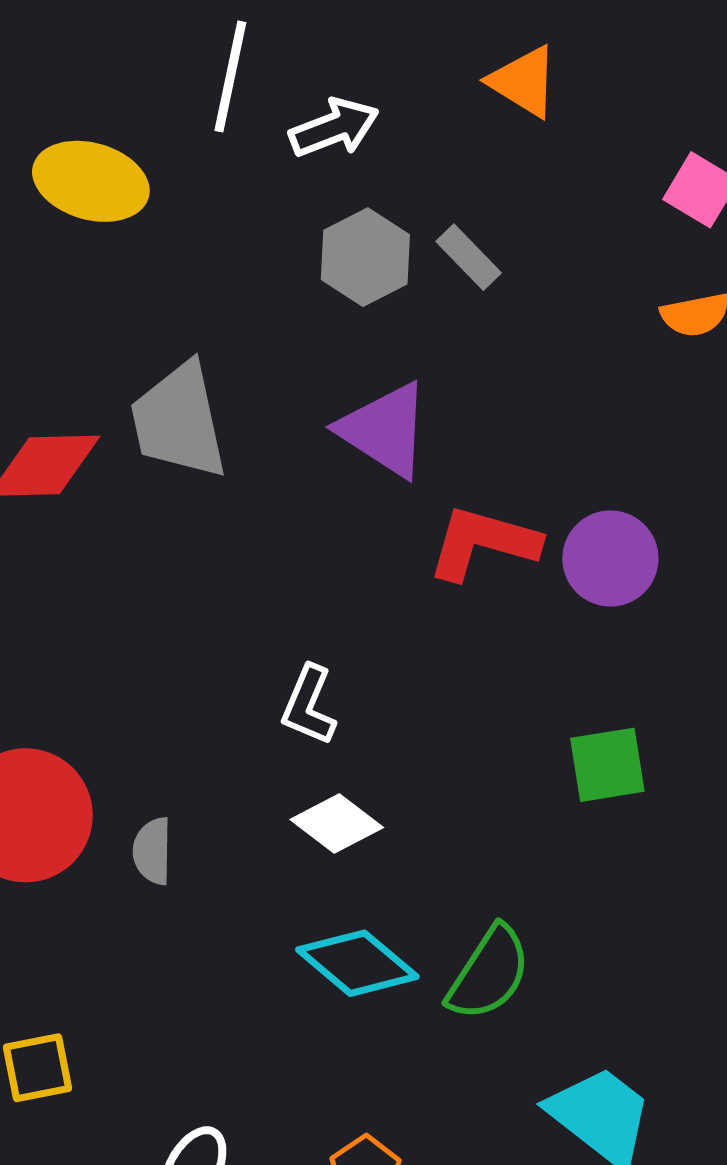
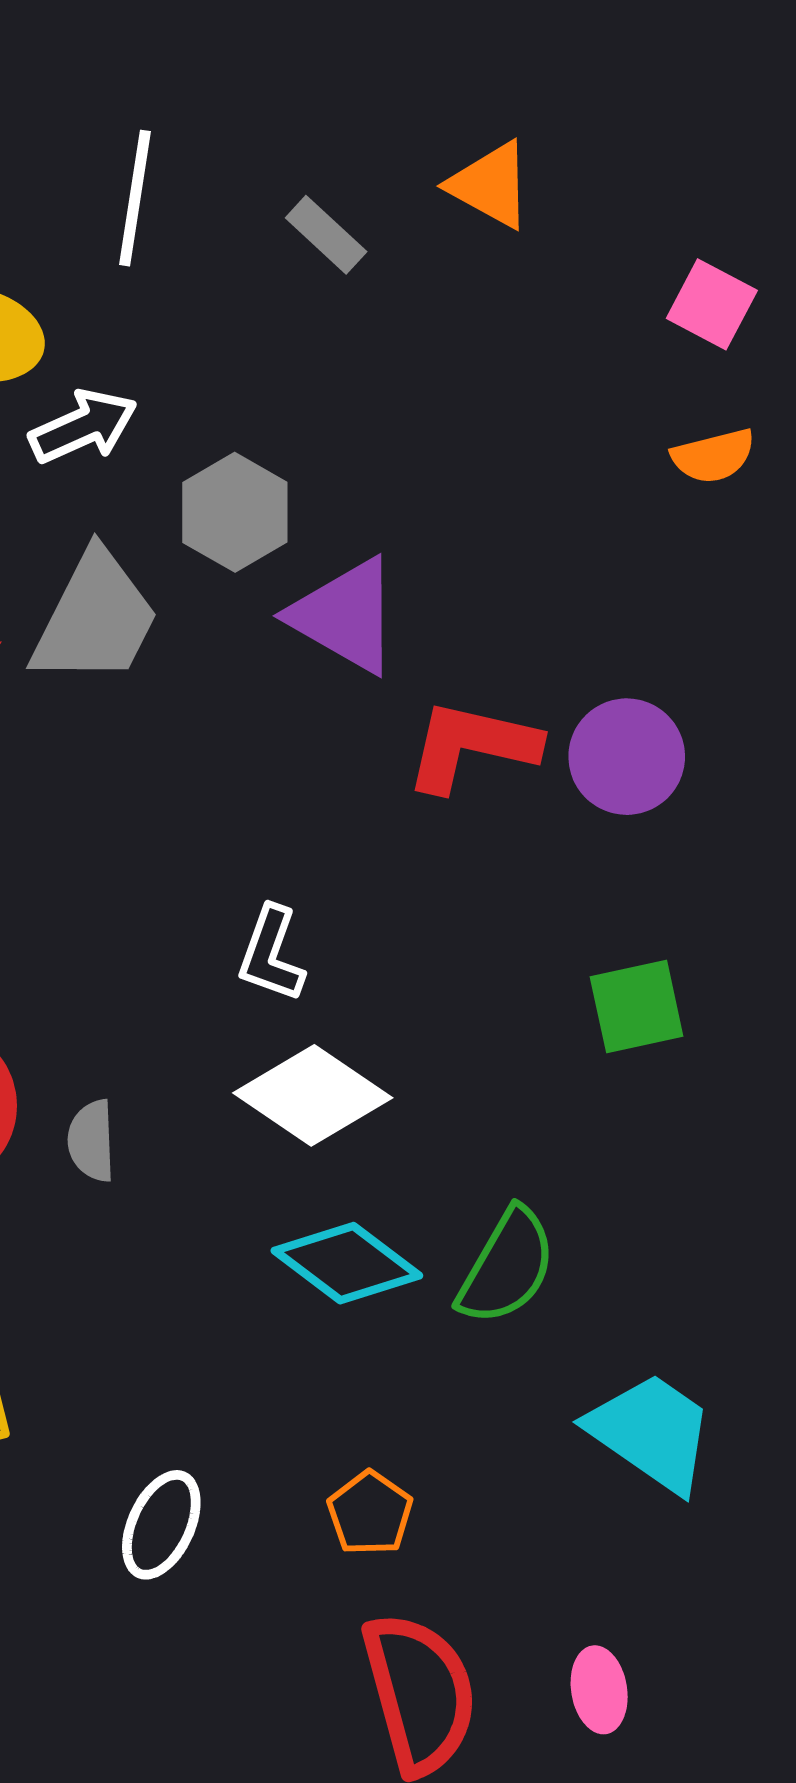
white arrow: (334, 128) -> (83, 427), moved
gray hexagon: (365, 257) -> (235, 512), moved
gray rectangle: (469, 257) -> (326, 235), moved
gray trapezoid: (179, 421) -> (95, 618), turned -138
white diamond: (337, 823) -> (313, 1095), size x1.4

